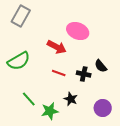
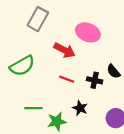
gray rectangle: (21, 16) -> (38, 19), moved
green line: (29, 99) -> (33, 108), turned -49

